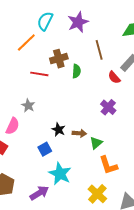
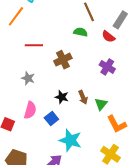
brown cross: (59, 59) -> (63, 60), moved
green semicircle: (76, 71) -> (81, 32), moved, turned -72
pink semicircle: (13, 126) -> (30, 110), moved
brown arrow: (79, 133) -> (83, 97), turned 72

